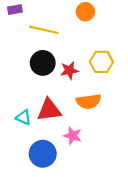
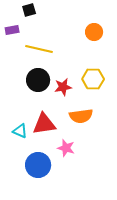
orange circle: (85, 12) -> (94, 32), moved

